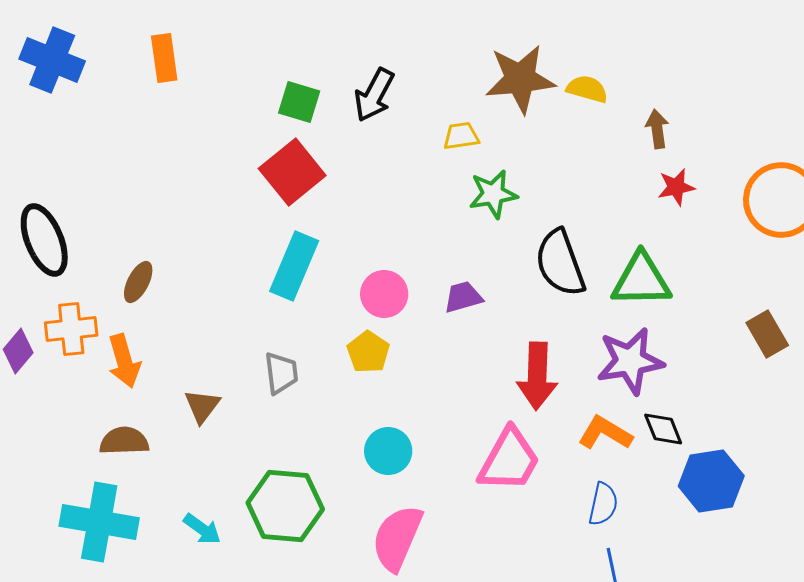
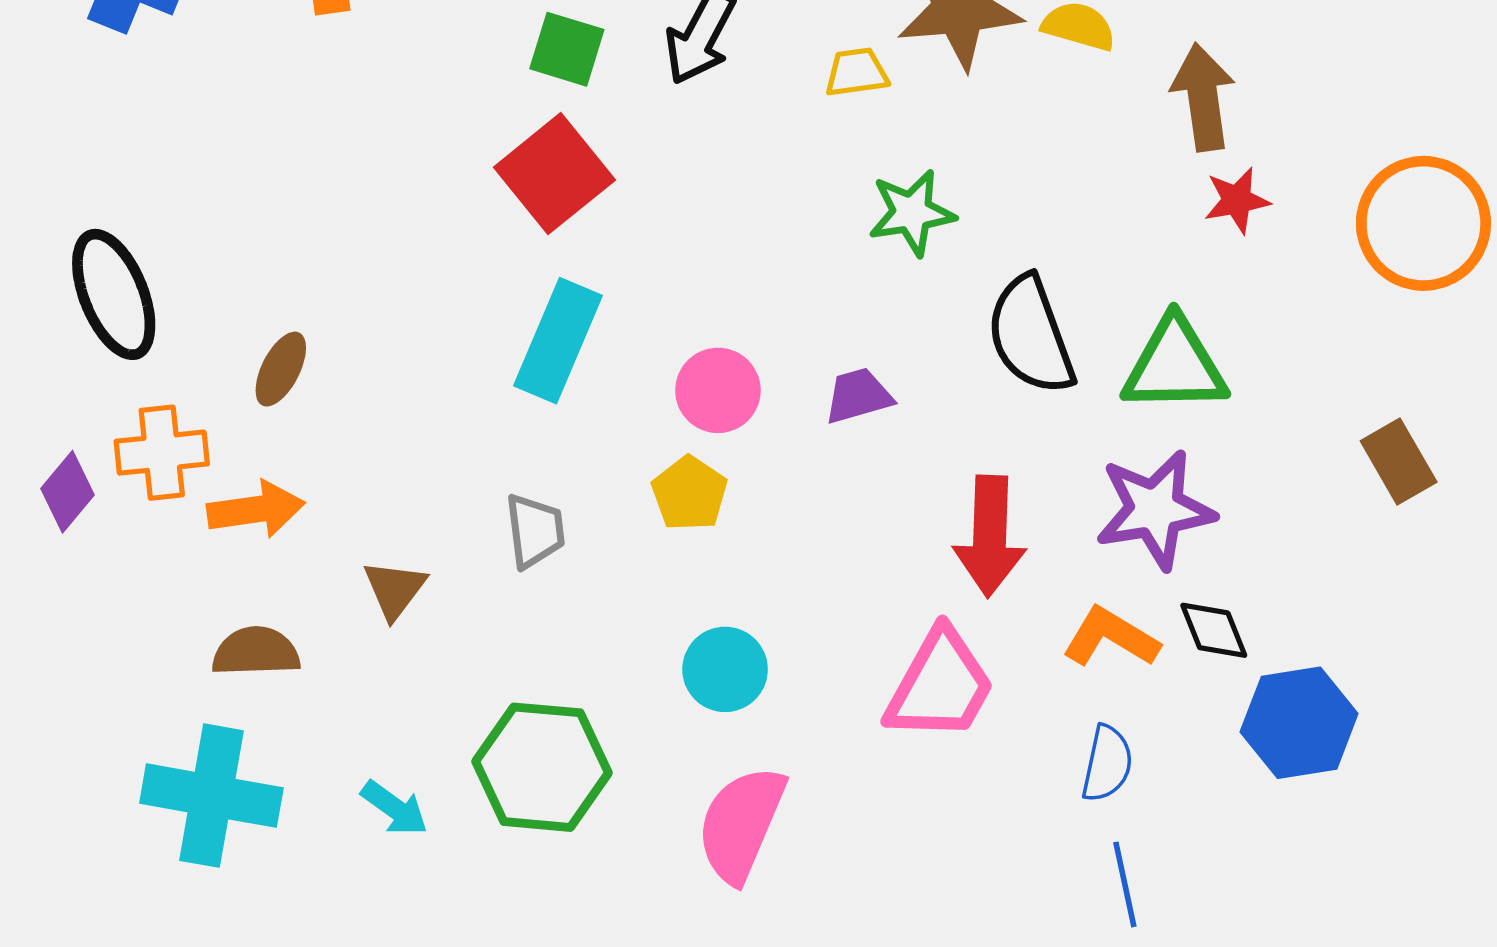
brown arrow: (657, 129) -> (1203, 97), size x1.5
yellow trapezoid: (461, 136) -> (857, 72), moved
orange arrow: (124, 361) -> (256, 509), turned -82

